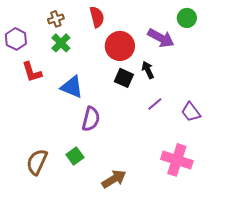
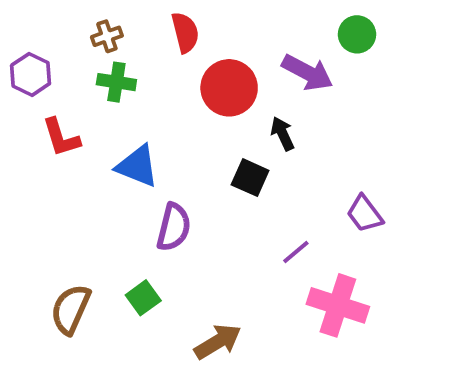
green cross: (61, 43) -> (116, 82), turned -36
black square: (124, 78) -> (250, 178), moved
purple line: (155, 104) -> (296, 252), moved

